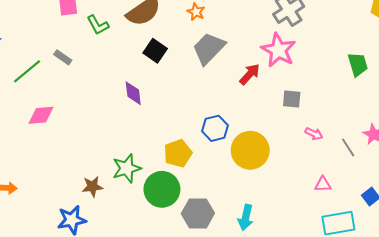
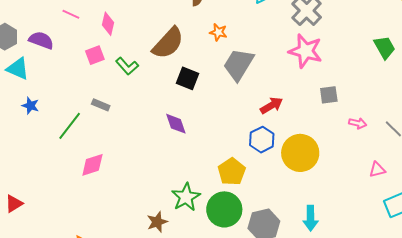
red arrow: (250, 74) -> (272, 105), moved, turned 30

